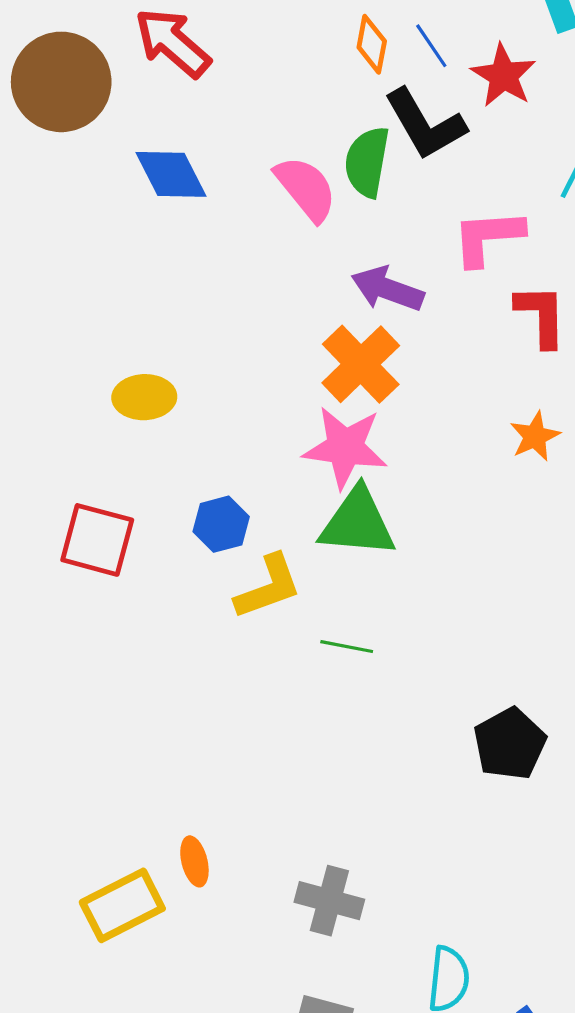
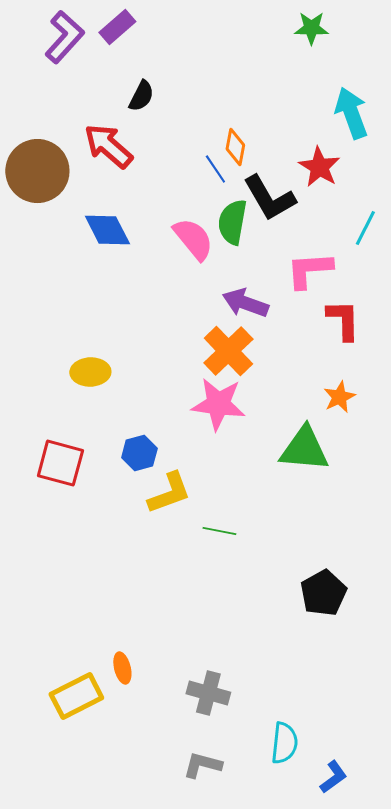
blue line: (431, 46) -> (215, 169), moved
green triangle: (358, 523) -> (304, 449), moved

